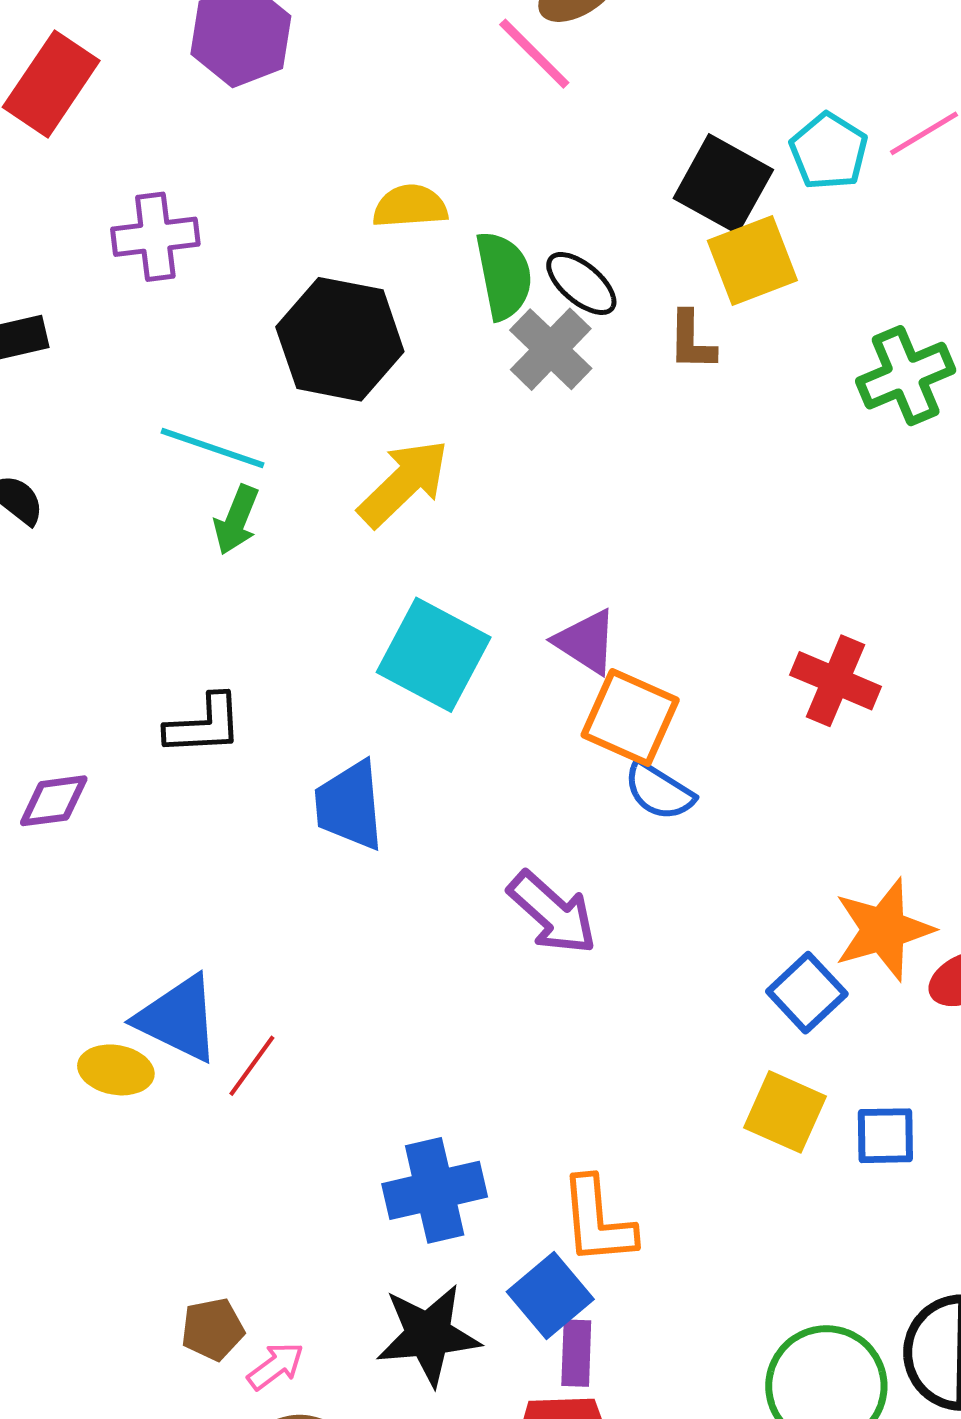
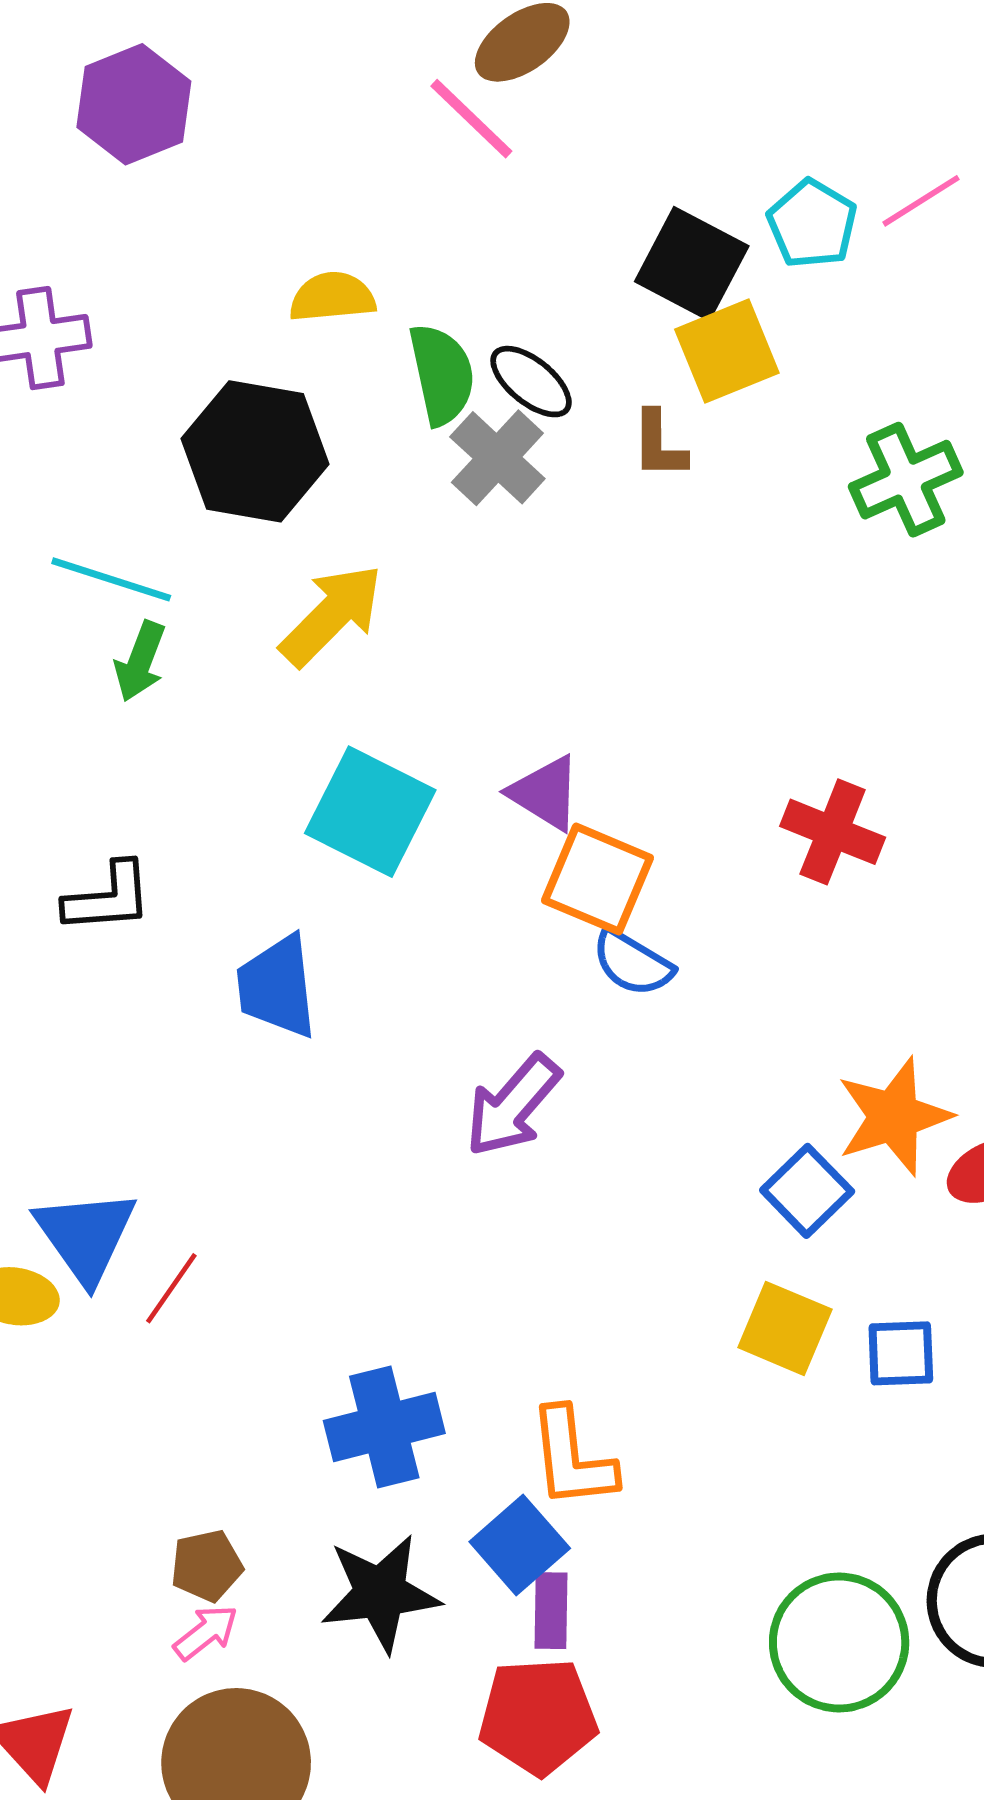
purple arrow: (552, 913) -> (513, 1105), turned 90
blue triangle: (178, 1019) -> (86, 1236), turned 30
brown pentagon: (213, 1329) -> (207, 1566), moved

